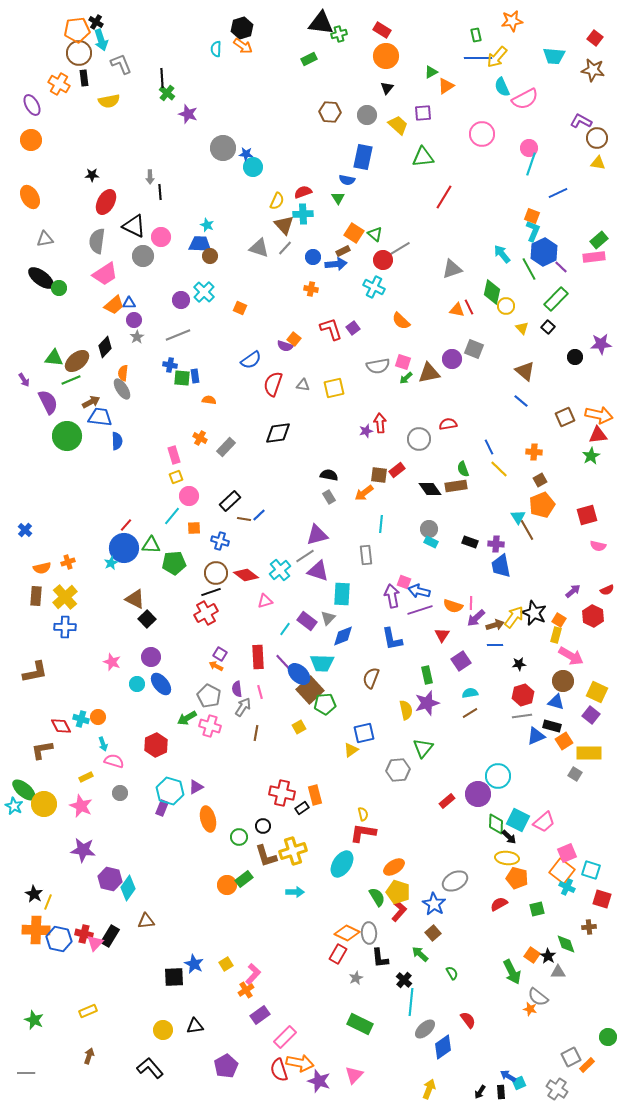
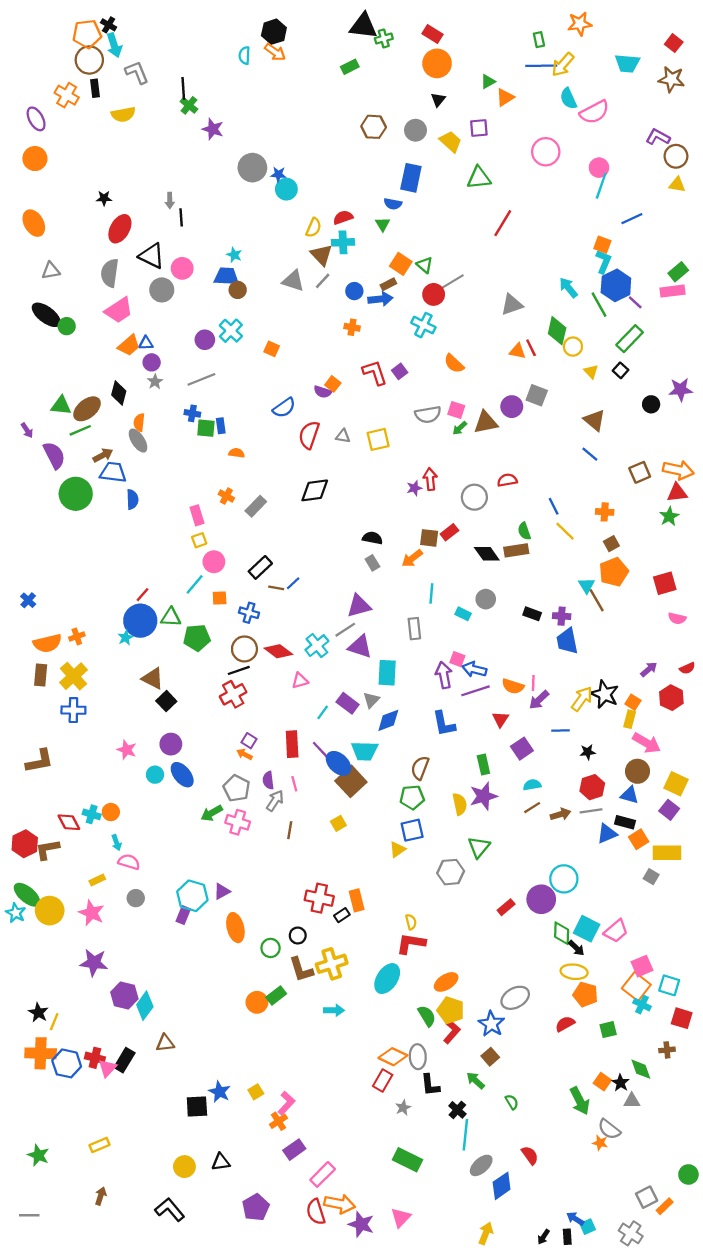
black diamond: (105, 347) -> (119, 393), turned -30
cyan rectangle: (431, 542) -> (463, 614), moved
orange semicircle: (42, 568) -> (47, 643), size x1.4
brown arrow: (495, 625) -> (560, 814), moved
green pentagon: (325, 704) -> (412, 797), moved
red hexagon: (156, 745) -> (25, 844), moved

